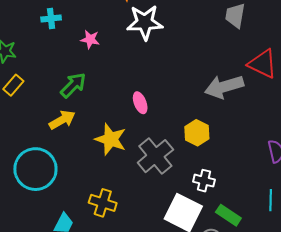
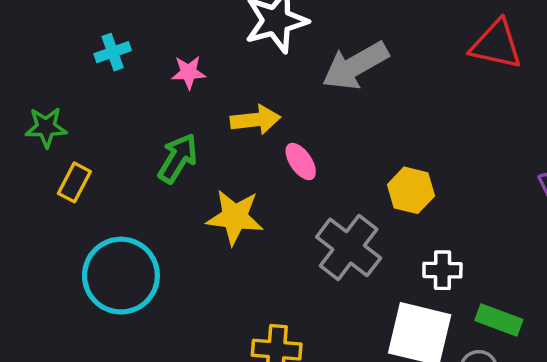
gray arrow: (224, 87) -> (355, 66), moved
yellow arrow: (62, 120) -> (255, 120), moved, turned 36
yellow star: (111, 139) -> (235, 217), moved
cyan circle: (35, 169) -> (121, 276), moved

